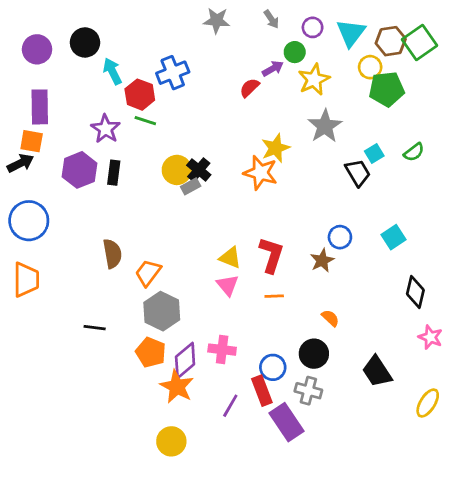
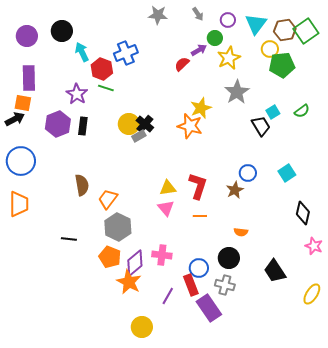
yellow triangle: (230, 258) -> (168, 188), turned -30
orange semicircle: (330, 318) -> (241, 232), turned 144
yellow circle: (171, 441) -> (142, 327), moved

